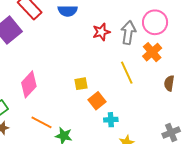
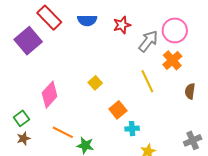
red star: (101, 32) -> (122, 25), moved
gray arrow: (128, 33) -> (148, 41), turned 30
yellow square: (81, 84) -> (95, 83), moved, turned -32

